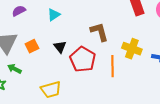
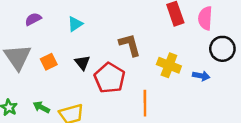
orange line: (112, 66) -> (145, 103), moved
green arrow: (14, 69) -> (41, 107), moved

